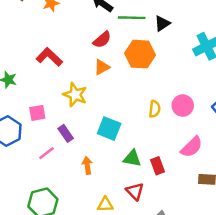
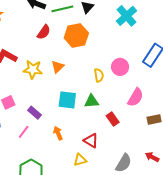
orange triangle: (102, 67) -> (58, 67), moved
yellow star: (75, 95) -> (33, 69), moved
green triangle: (132, 158) -> (92, 101), moved
red triangle: (135, 191) -> (91, 141), moved

